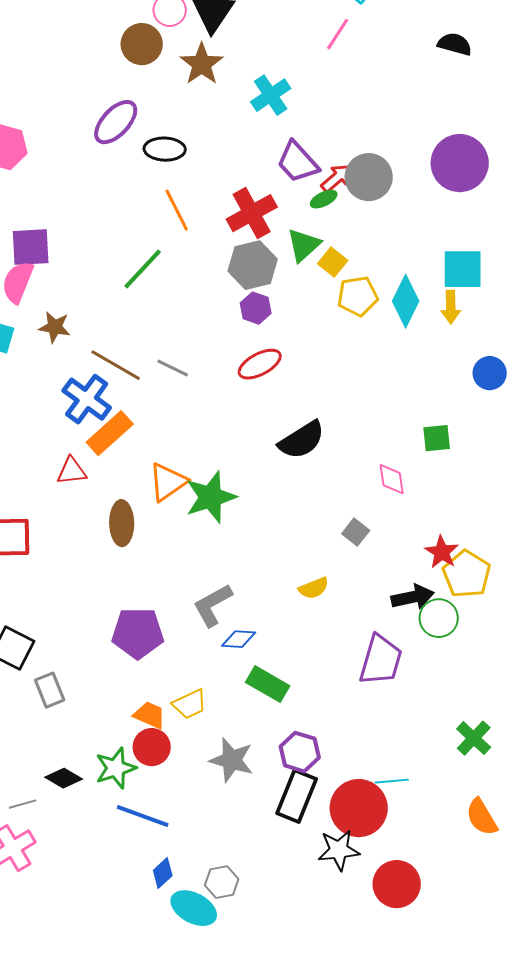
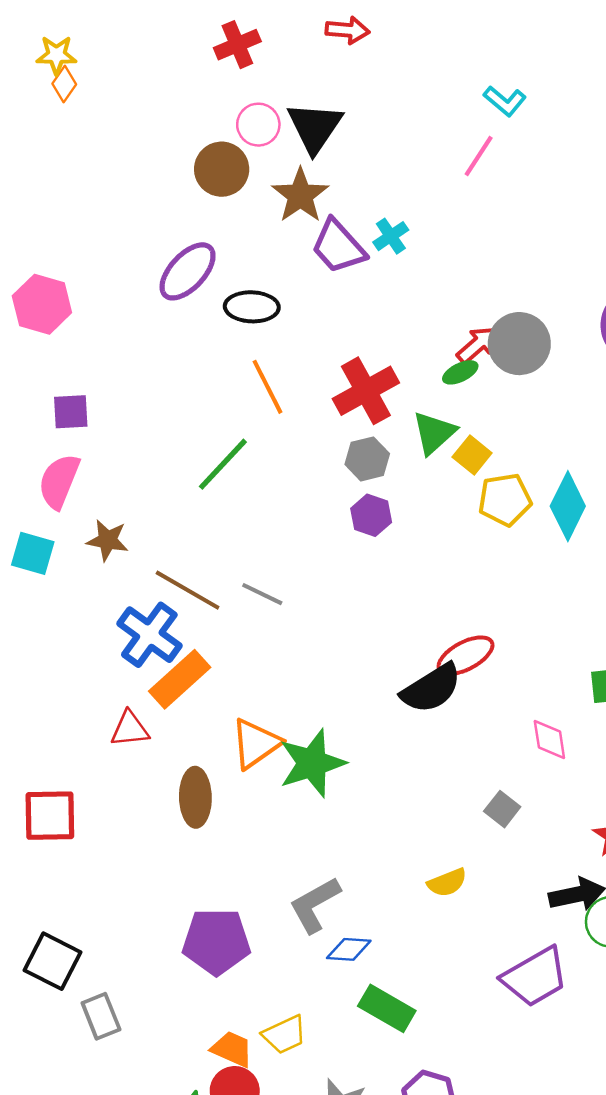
cyan cross: (271, 95) -> (391, 236), size x0.7
purple trapezoid: (298, 162) -> (338, 247), moved
purple square: (31, 247) -> (71, 412), moved, size x0.7
gray hexagon: (253, 265) -> (367, 459), size x0.7
red ellipse: (260, 364) -> (466, 656), moved
purple trapezoid: (381, 660) -> (535, 977), turned 44

